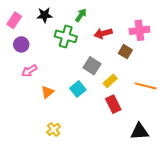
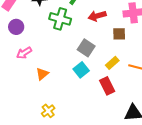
brown square: (125, 52) -> (119, 34), turned -32
yellow rectangle: (110, 81) -> (112, 63), moved
cyan square: (78, 89) -> (81, 70), moved

